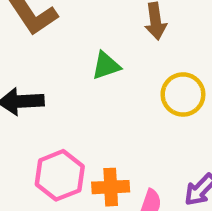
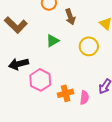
pink hexagon: (60, 175) -> (40, 80), moved

